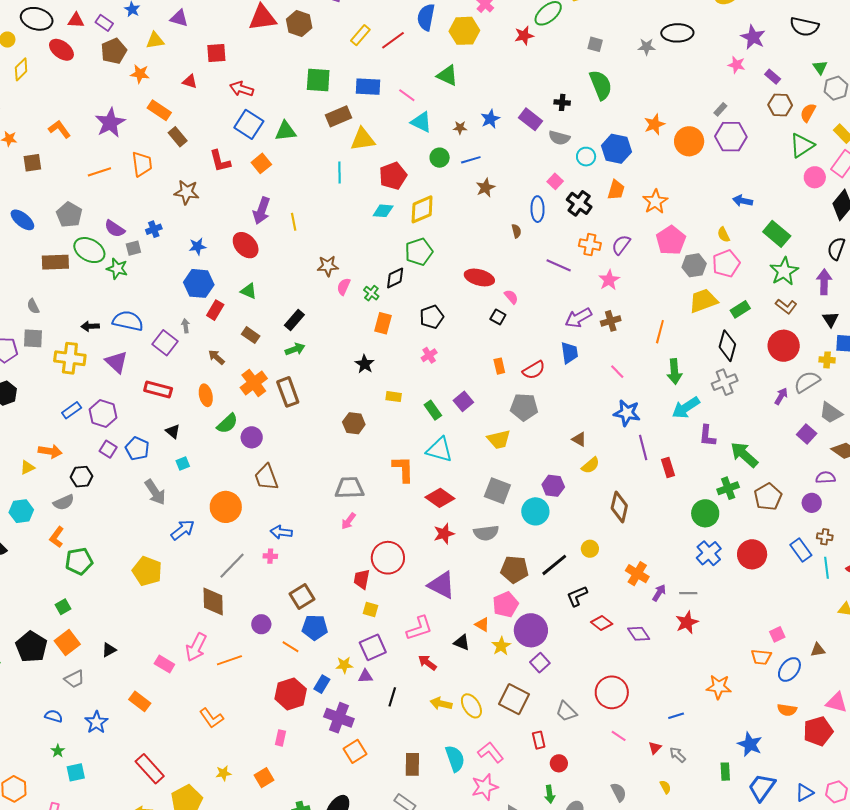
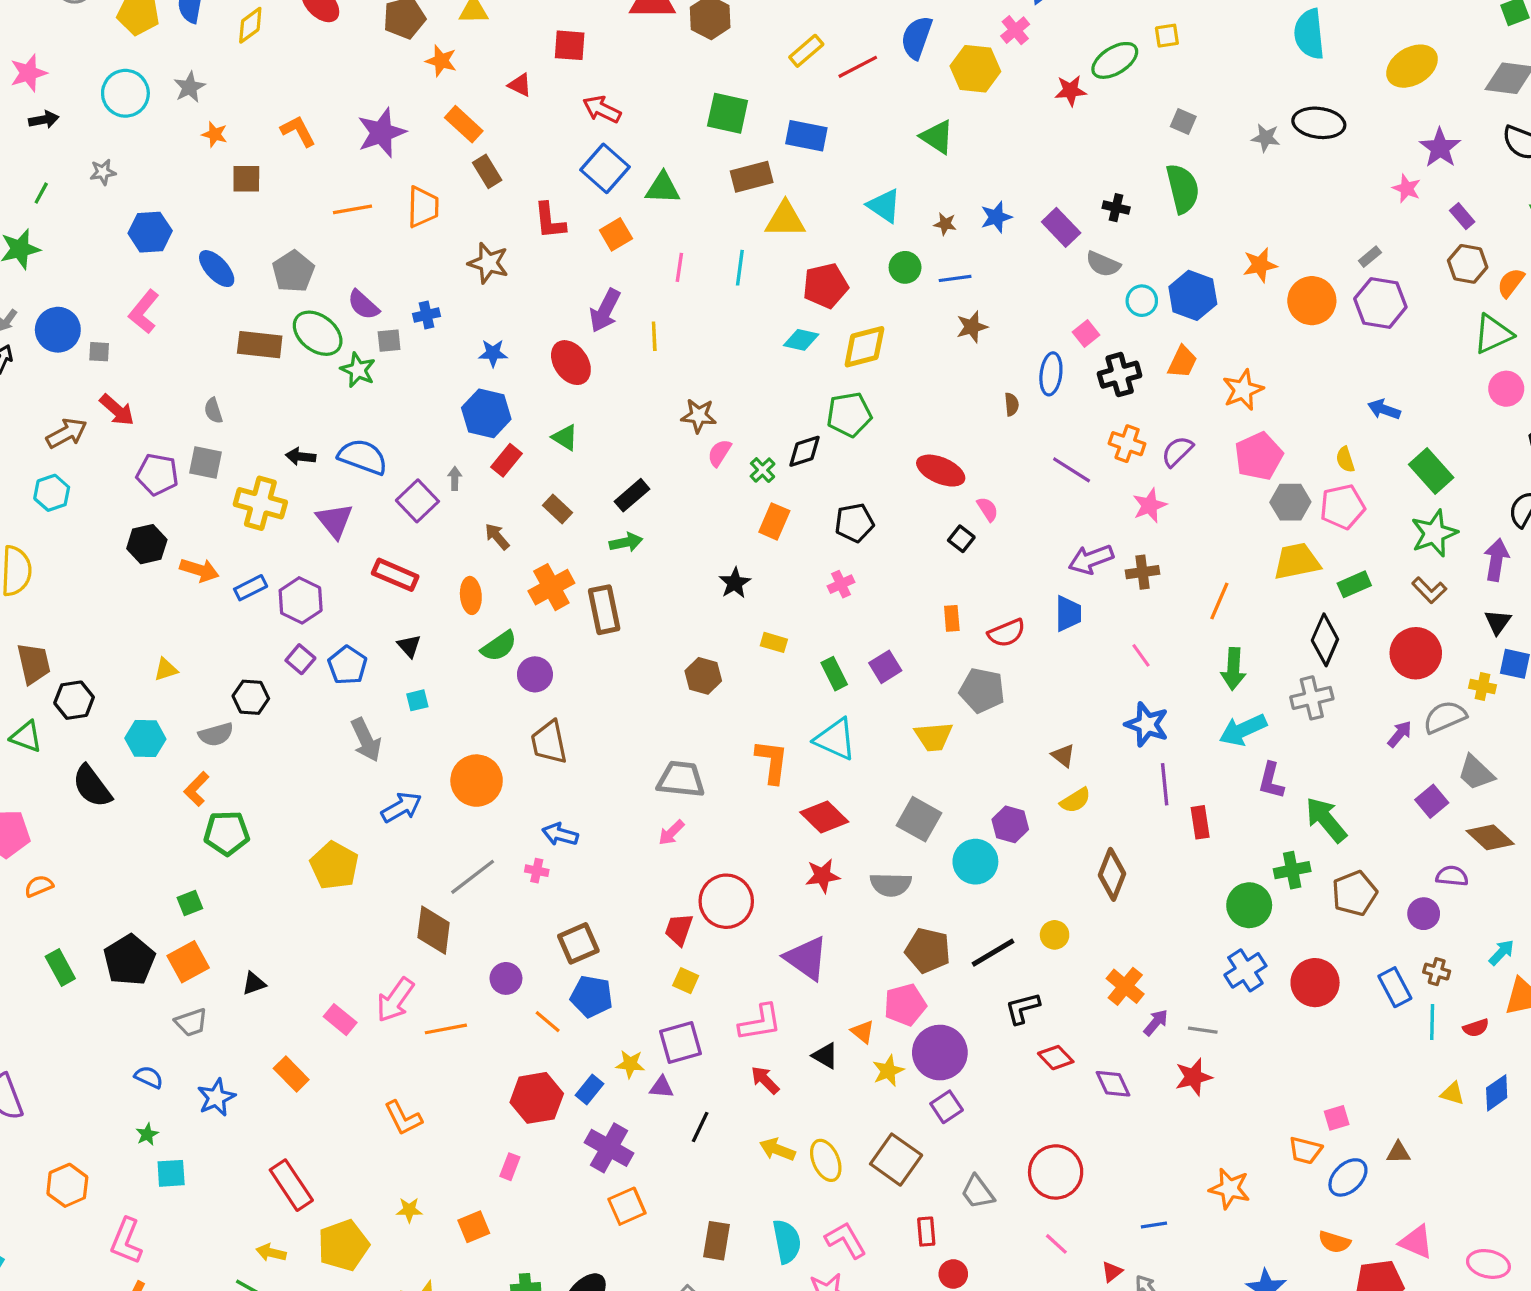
pink line: (407, 95) -> (679, 267), moved, turned 54
black cross: (579, 203) -> (1120, 375), turned 30
orange arrow: (50, 451) -> (199, 570), moved

